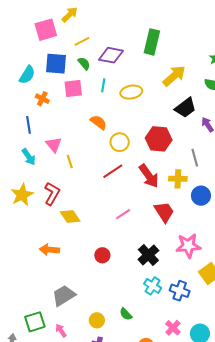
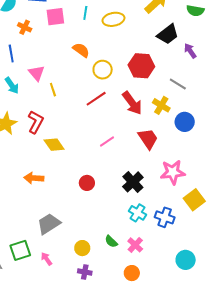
gray line: (195, 158) -> (178, 84), turned -42
yellow cross: (178, 179) -> (161, 105), turned 30
pink cross: (173, 328) -> (135, 245), moved

